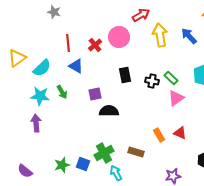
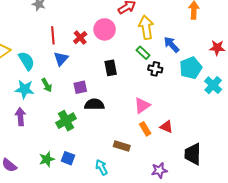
blue arrow: (189, 36) -> (171, 45), moved
blue triangle: (76, 66) -> (61, 59), turned 42
cyan semicircle: (42, 68) -> (26, 61), turned -78
green rectangle: (171, 78) -> (143, 53), moved
black cross: (152, 81) -> (155, 69), moved
pink triangle: (176, 98) -> (142, 105), moved
green cross: (104, 153) -> (66, 121), moved

